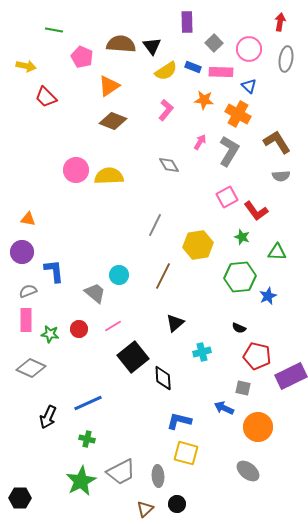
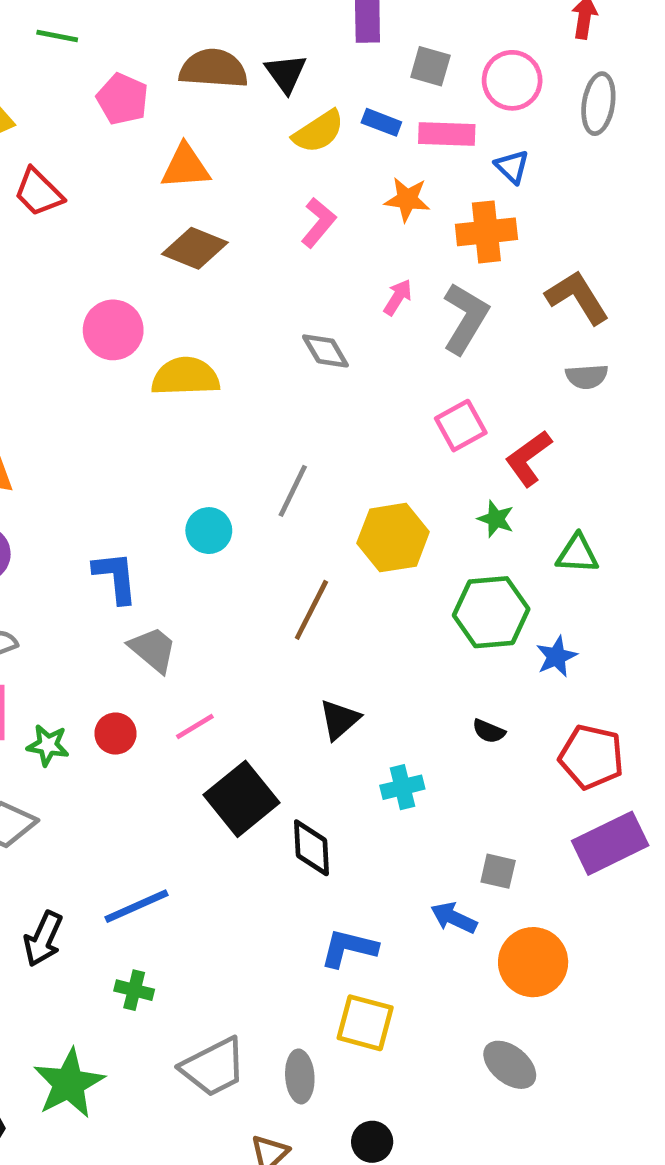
gray square: (214, 43) -> (430, 66), turned -30
orange triangle: (109, 86) -> (185, 167), turned 30
orange cross: (238, 114) -> (486, 232), turned -35
pink circle: (76, 170) -> (113, 330), moved
red L-shape: (256, 211) -> (528, 458), turned 90
blue L-shape: (54, 271) -> (115, 577), moved
cyan circle: (119, 275) -> (209, 531), moved
red pentagon: (257, 356) -> (591, 757), moved
green star: (81, 481) -> (69, 1083), moved
black circle: (177, 504) -> (372, 1142), moved

